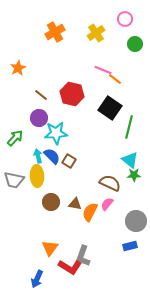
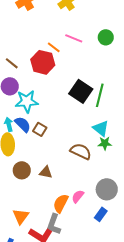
green circle: (135, 44) -> (106, 37), moved
orange line: (115, 79) -> (54, 47), moved
black square: (110, 108) -> (81, 91), moved
pink semicircle: (107, 204) -> (78, 196), moved
orange semicircle: (90, 212) -> (61, 203), moved
blue rectangle: (130, 246) -> (101, 214), turned -40

